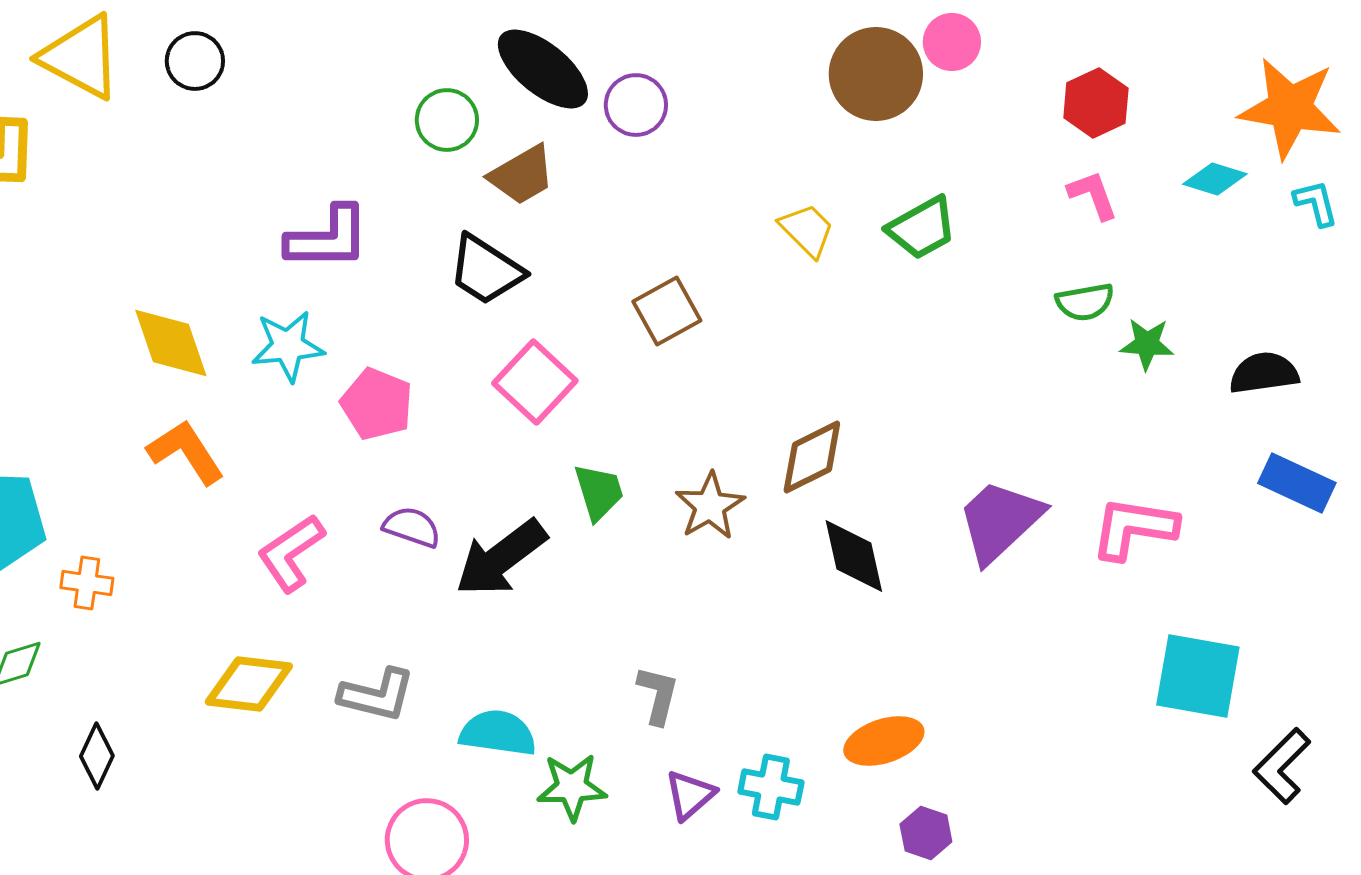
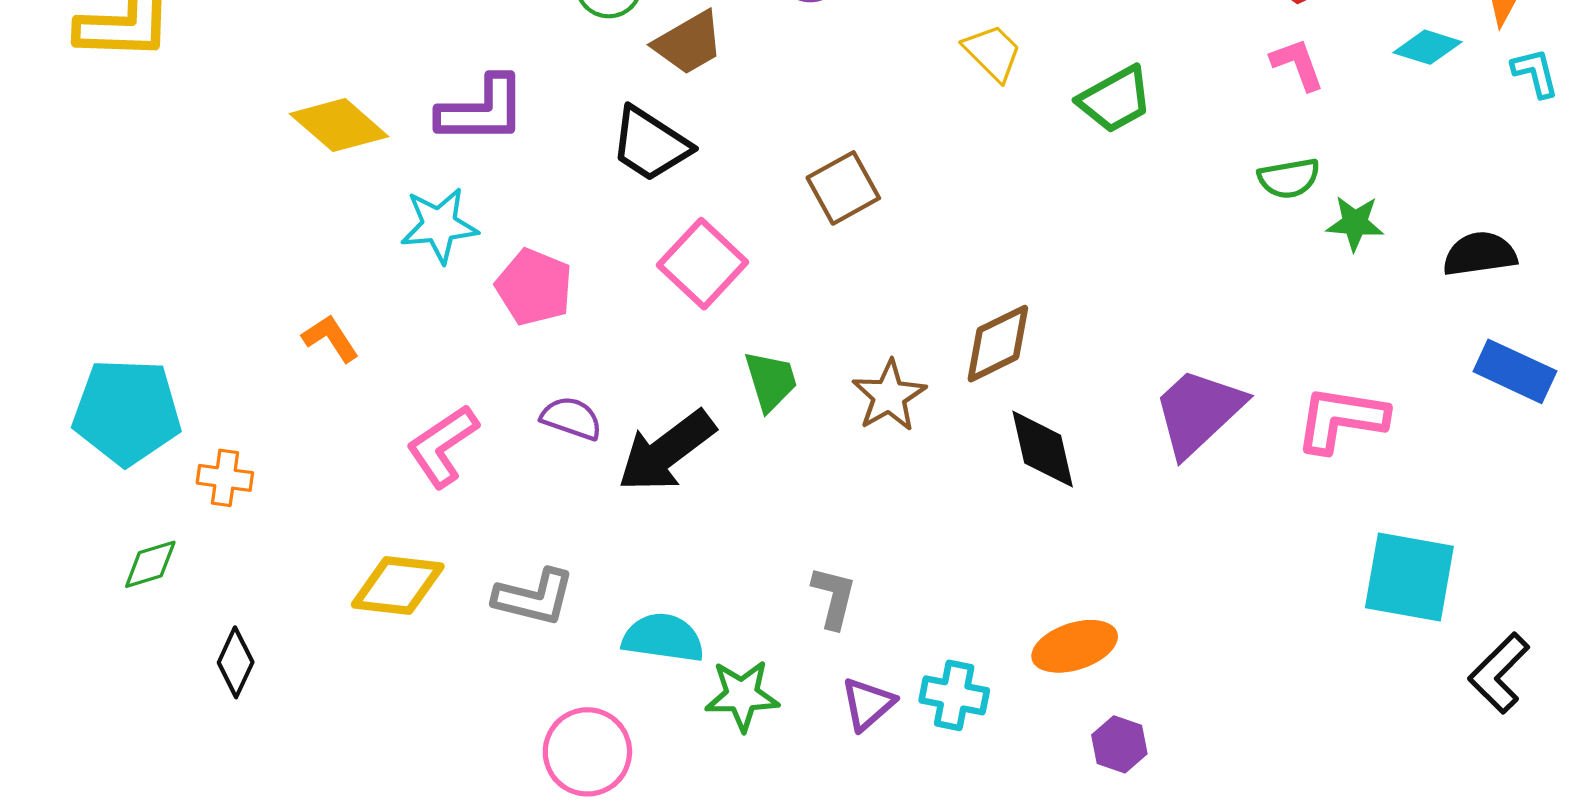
yellow trapezoid: (807, 230) -> (993, 53), moved
yellow diamond: (171, 343) -> (339, 125), moved, turned -30
orange L-shape: (186, 452) -> (330, 338), size x0.7

